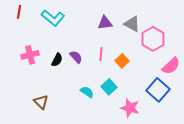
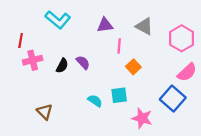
red line: (19, 12) -> (21, 41), moved
purple triangle: (105, 23) -> (105, 25), moved
pink hexagon: (153, 39) -> (182, 38), moved
pink line: (101, 54) -> (119, 46), moved
cyan square: (109, 87) -> (119, 95), turned 35

